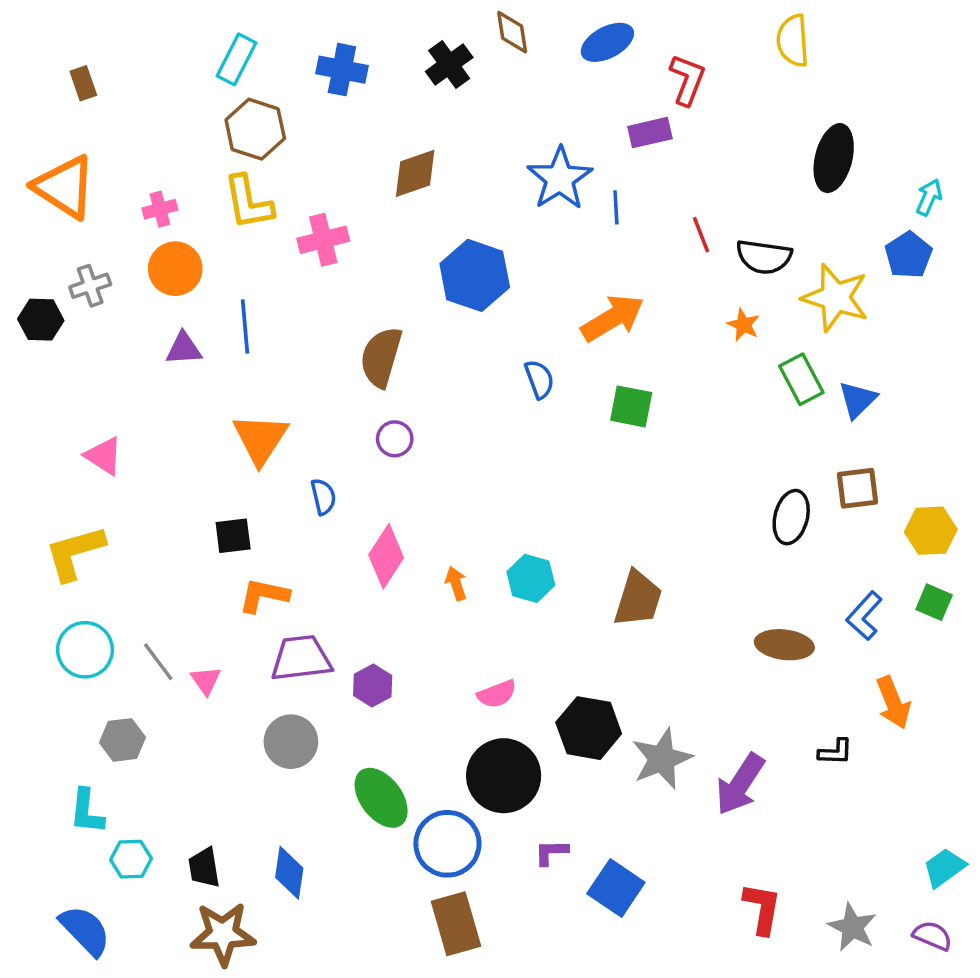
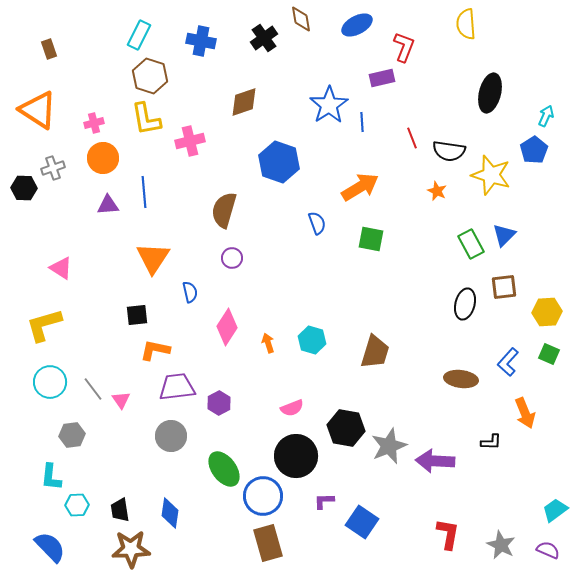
green rectangle: (801, 379) -> (471, 244), moved
purple arrow: (740, 784) -> (435, 461), turned 60

